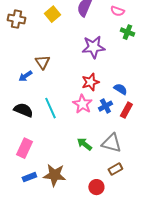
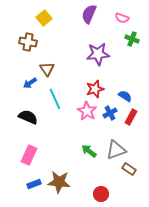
yellow square: (52, 14) -> (44, 18), moved
brown cross: (16, 19) -> (28, 42), moved
cyan line: (50, 108) -> (55, 99), moved
gray triangle: (111, 143) -> (116, 150), turned -35
brown rectangle: (115, 169) -> (129, 169), moved, turned 64

